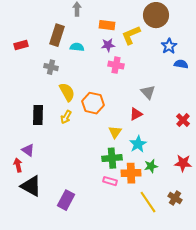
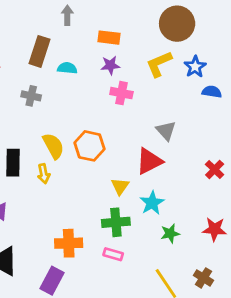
yellow L-shape: (131, 35) -> (159, 64), moved
yellow semicircle: (67, 92) -> (53, 146), moved
red triangle: (136, 114) -> (149, 161), size x1.5
yellow arrow: (66, 117) -> (44, 174), moved, turned -40
orange cross: (131, 173) -> (69, 243), moved

